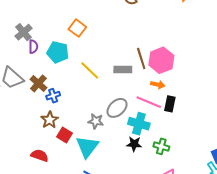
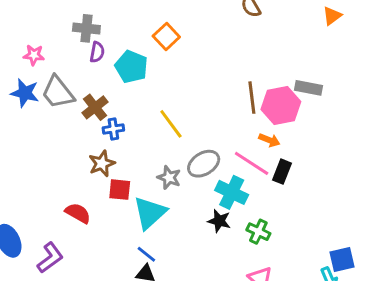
gray cross: (24, 32) -> (86, 28), turned 36
yellow line: (90, 70) -> (171, 124), moved
gray rectangle: (123, 70) -> (308, 88), moved
red square: (64, 135) -> (120, 190), turned -35

